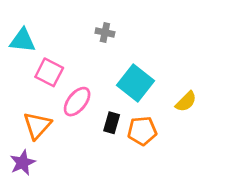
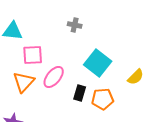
pink square: (49, 72) -> (33, 55), turned -30
orange triangle: (37, 125) -> (24, 82), moved

